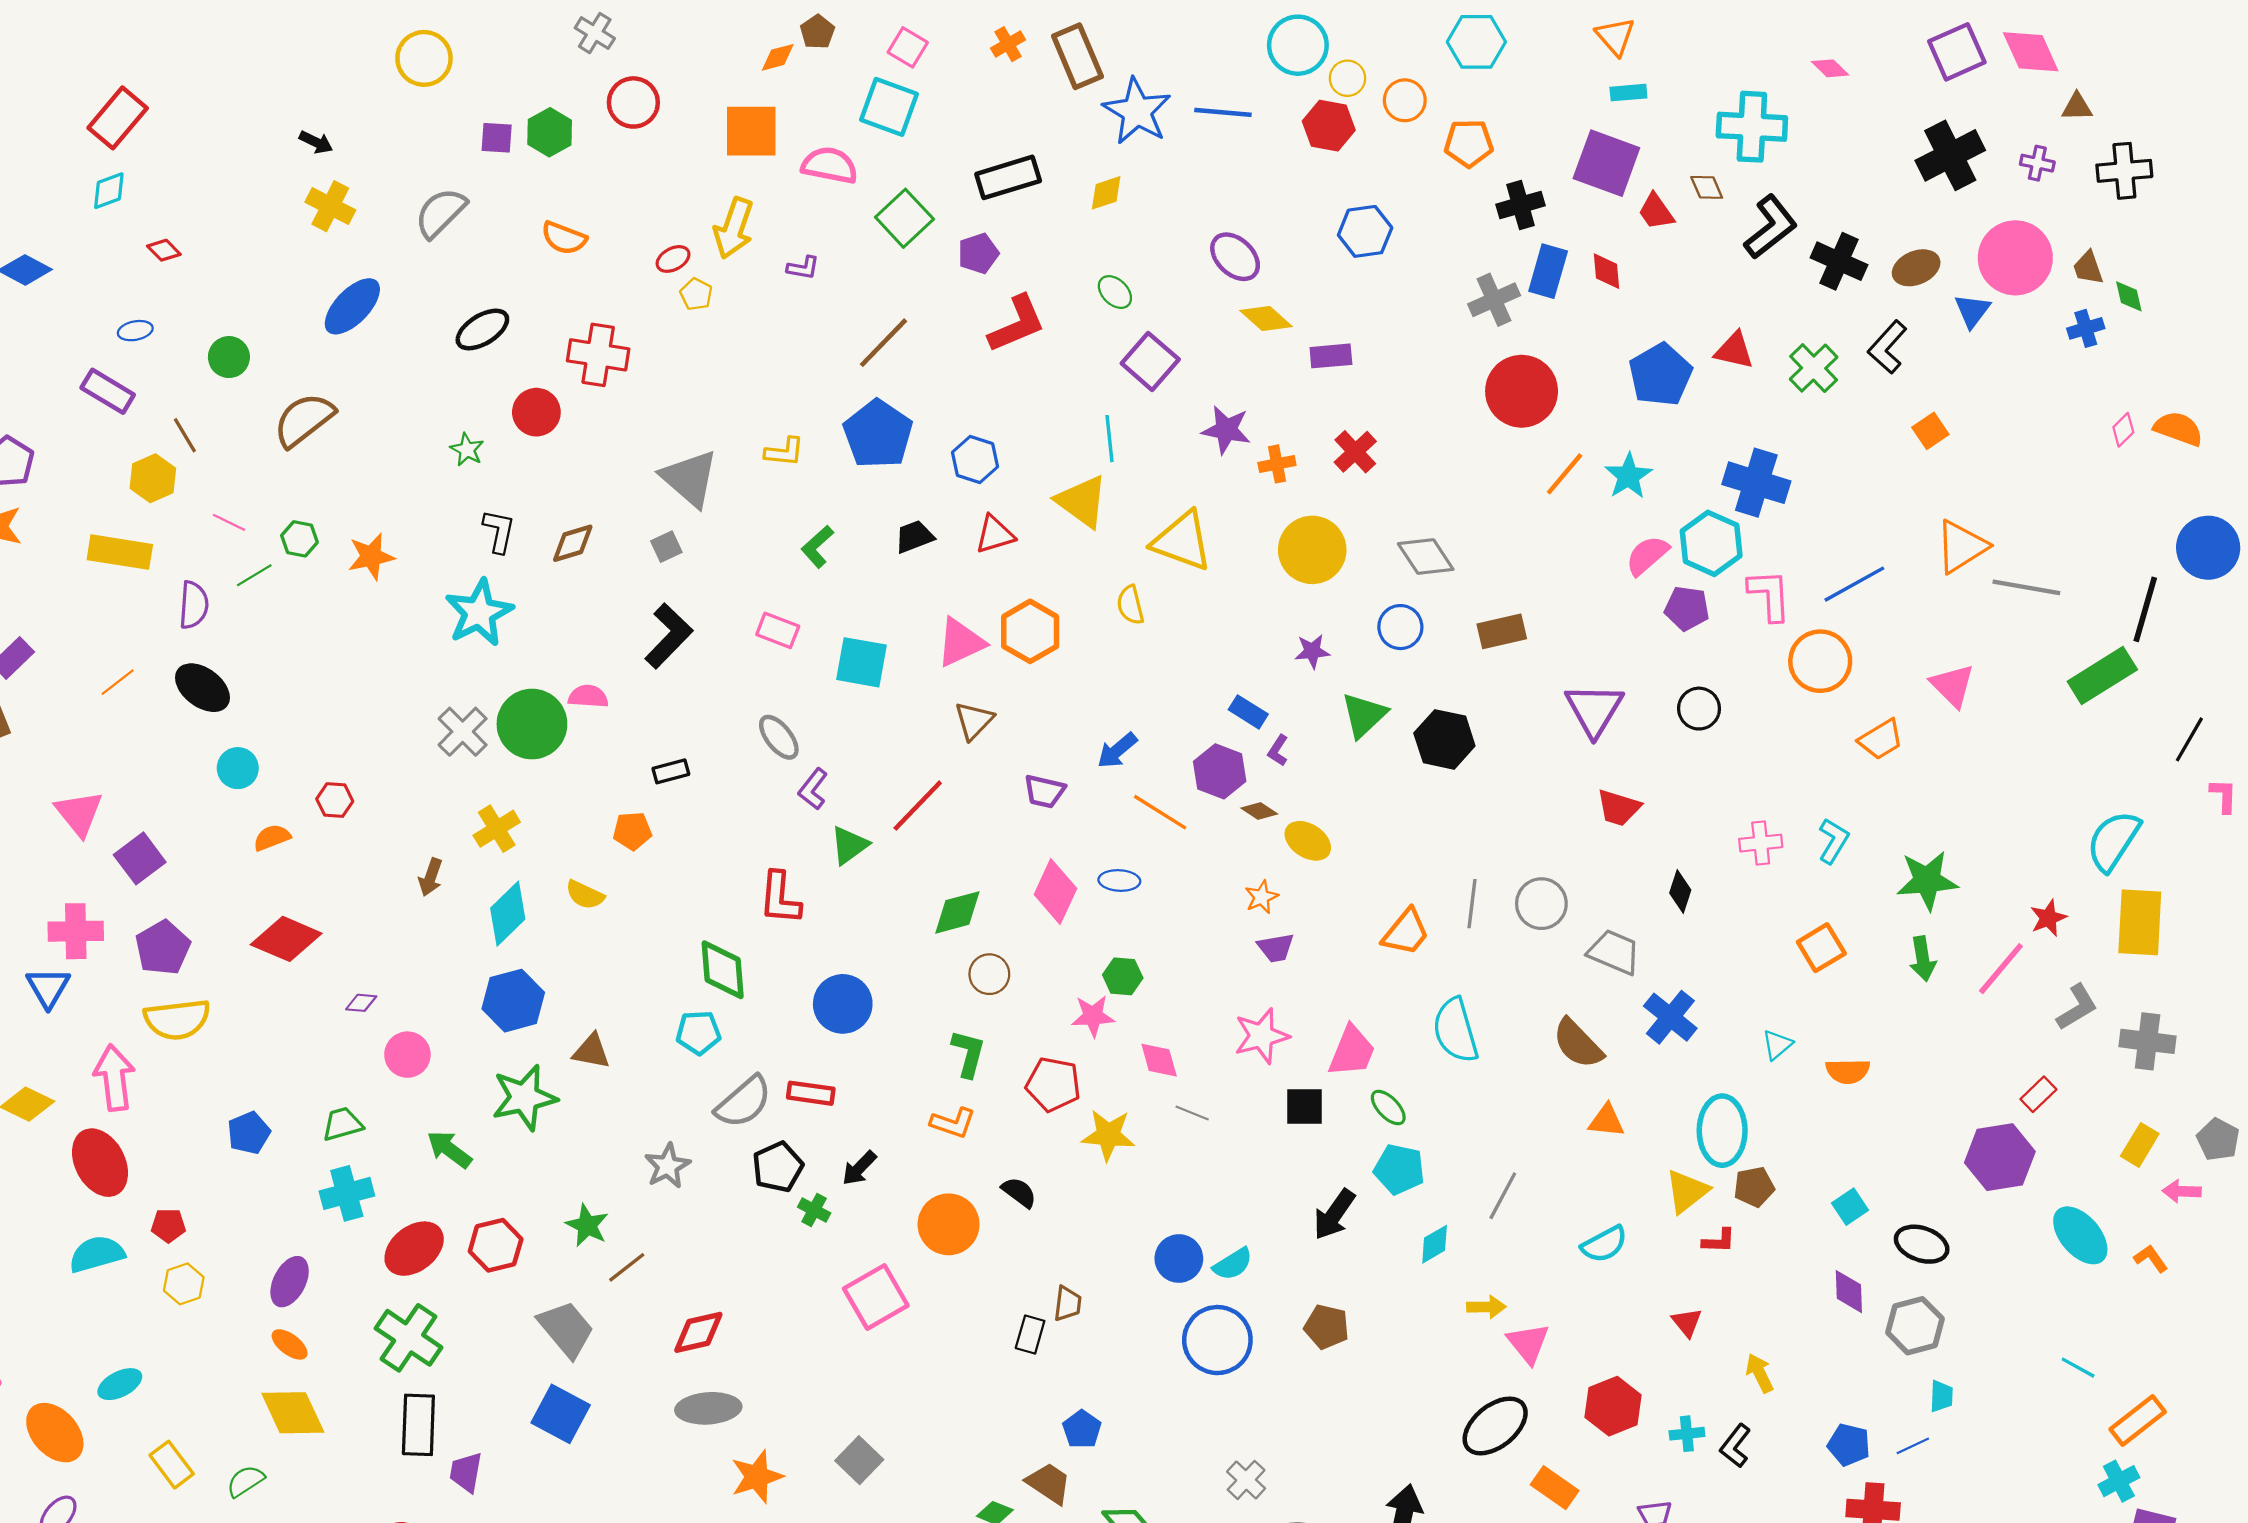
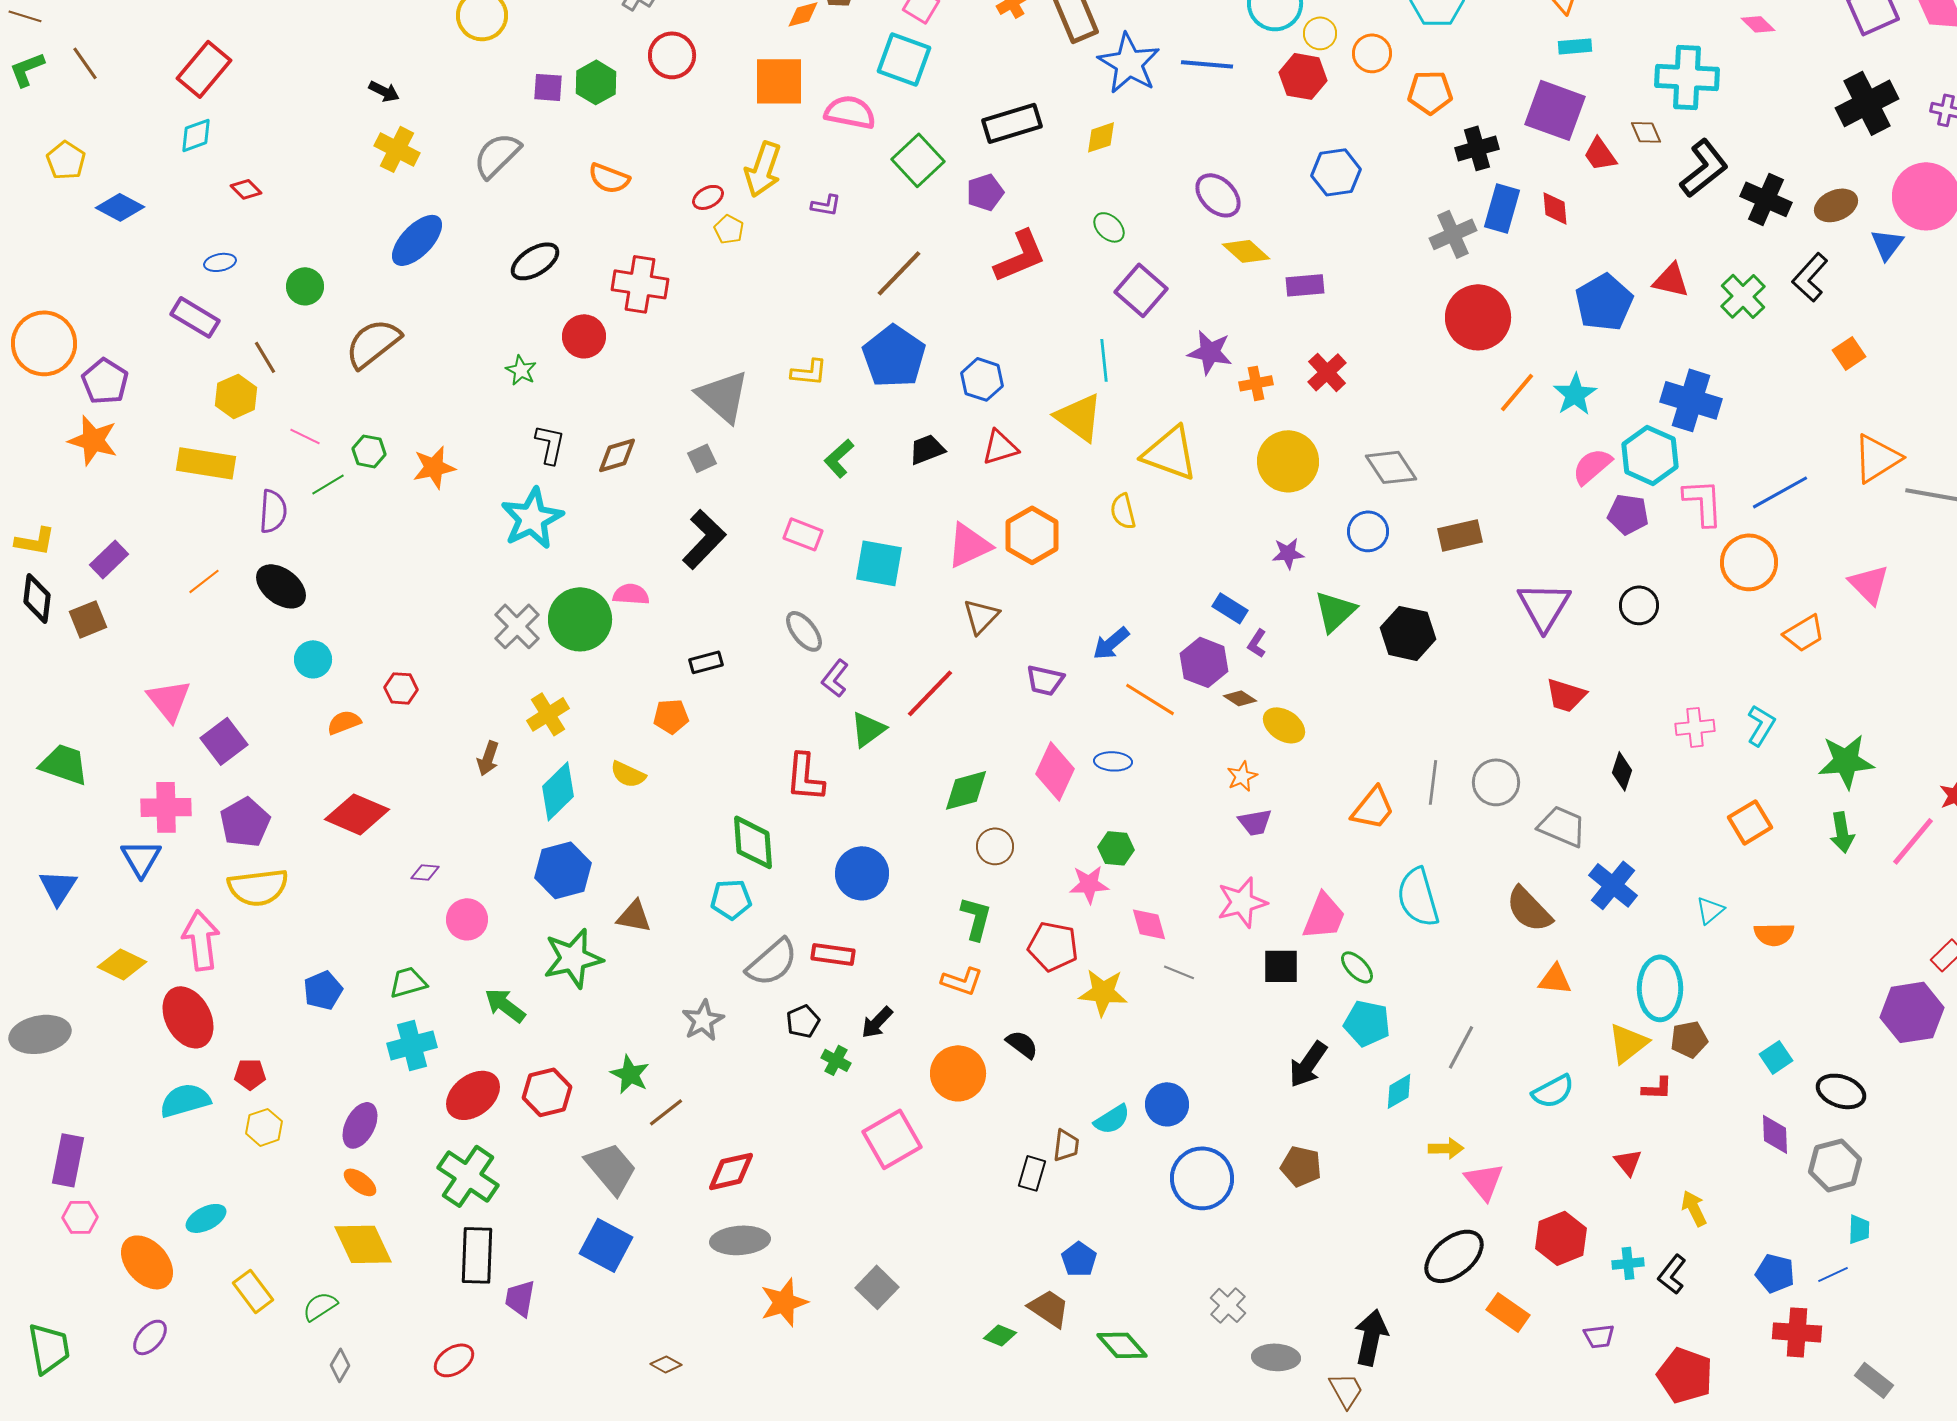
black pentagon: (778, 1167) -> (803, 1021), size x0.7
cyan semicircle: (1233, 1264) -> (1112, 1119), moved

